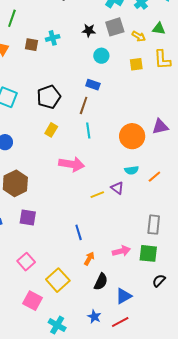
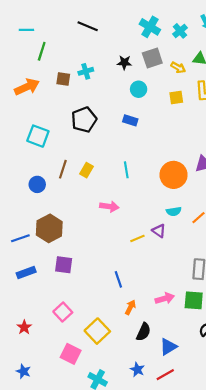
black pentagon: (49, 97) -> (84, 120), moved
brown line: (84, 105) -> (63, 169), moved
pink arrow: (72, 164) -> (109, 206), size x0.7

